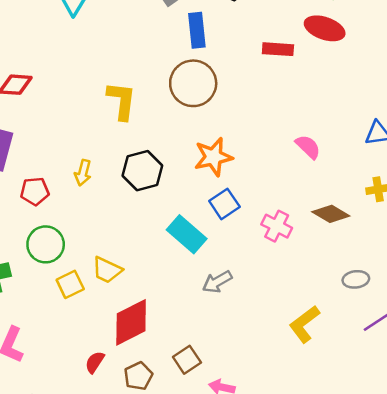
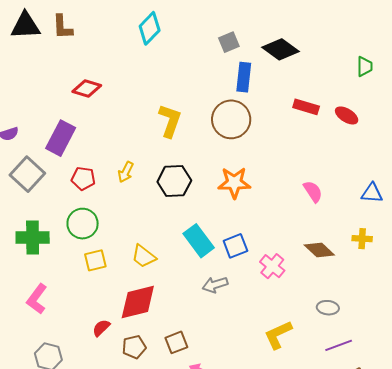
red ellipse: (325, 28) -> (347, 115), moved, size x0.7
blue square: (224, 204) -> (235, 246), moved
pink cross: (277, 226) -> (272, 266), moved
yellow trapezoid: (107, 270) -> (144, 256), moved

